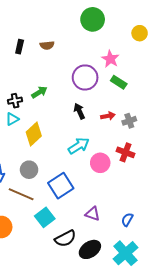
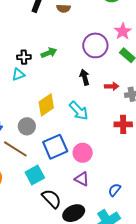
yellow diamond: (34, 134) -> (46, 105), moved
cyan arrow: (79, 146) -> (79, 111), turned 70
red cross: (126, 152) -> (123, 124), turned -30
pink circle: (100, 163) -> (83, 153), moved
black semicircle: (65, 239) -> (52, 199), turned -115

